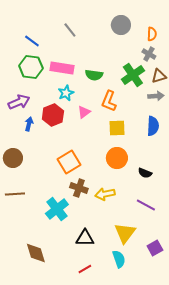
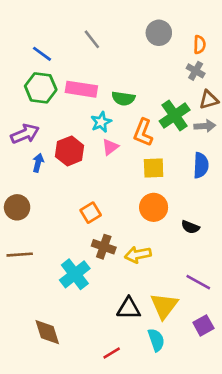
green cross: (133, 75) -> (175, 115), moved
cyan star: (66, 93) -> (101, 122), moved
orange square: (69, 162) -> (91, 213), size x0.7
purple line: (146, 205) -> (198, 282), moved
black triangle: (85, 238) -> (129, 308), moved

